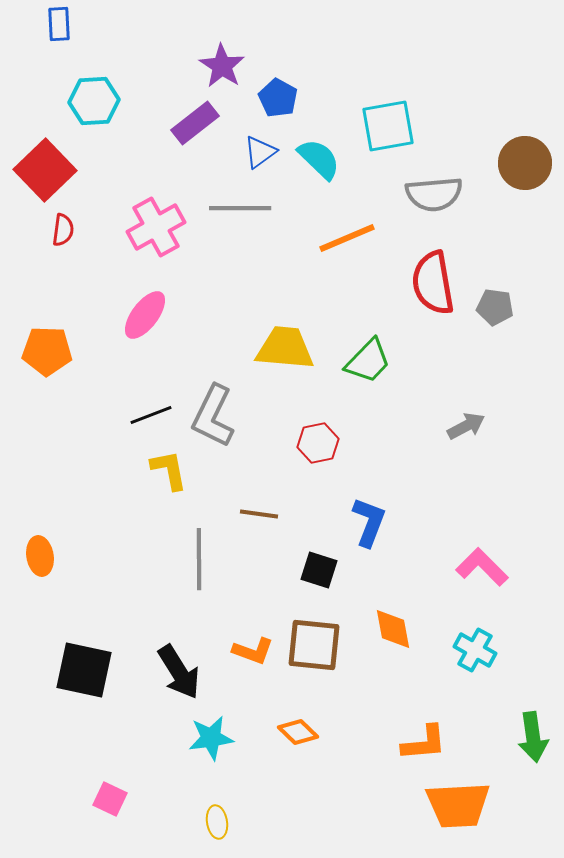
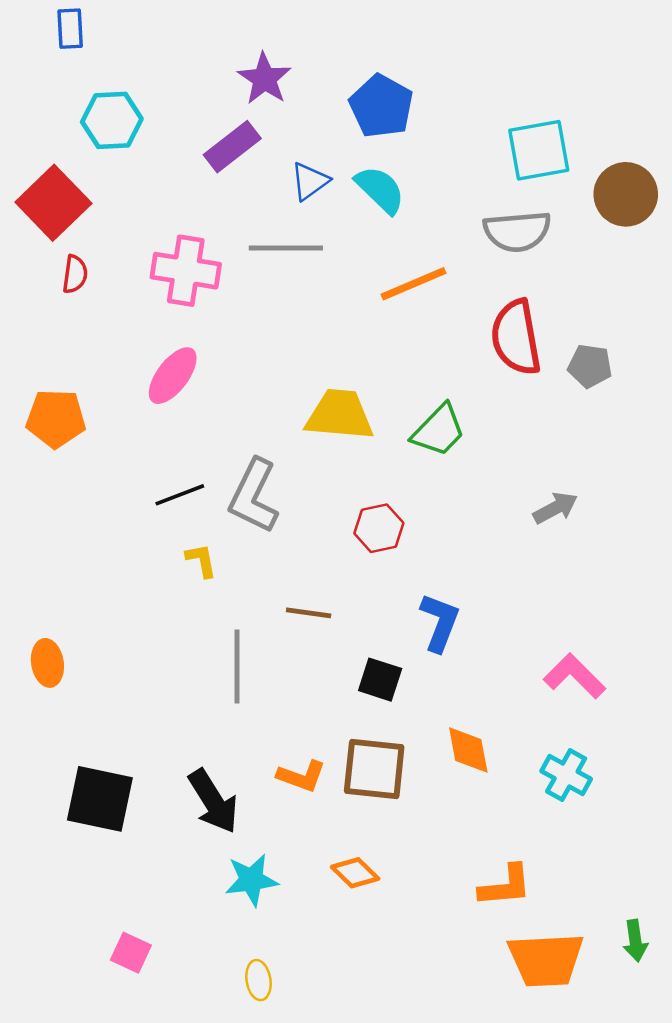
blue pentagon: (278, 98) -> (381, 106), moved, size x1.4
cyan square: (388, 126) -> (539, 150), moved
pink cross: (156, 227) -> (186, 271), turned 38
yellow L-shape: (169, 470) -> (201, 560), size x0.7
green arrow: (533, 737) -> (635, 941), moved, size x0.7

